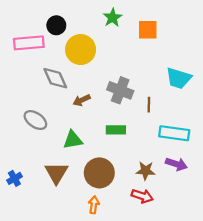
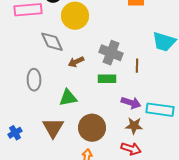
gray ellipse: (35, 120) -> (34, 80), turned 55
green rectangle: (116, 130) -> (107, 79), moved
cyan rectangle: (174, 133) -> (160, 110), moved
purple arrow: (176, 164) -> (131, 103), moved

